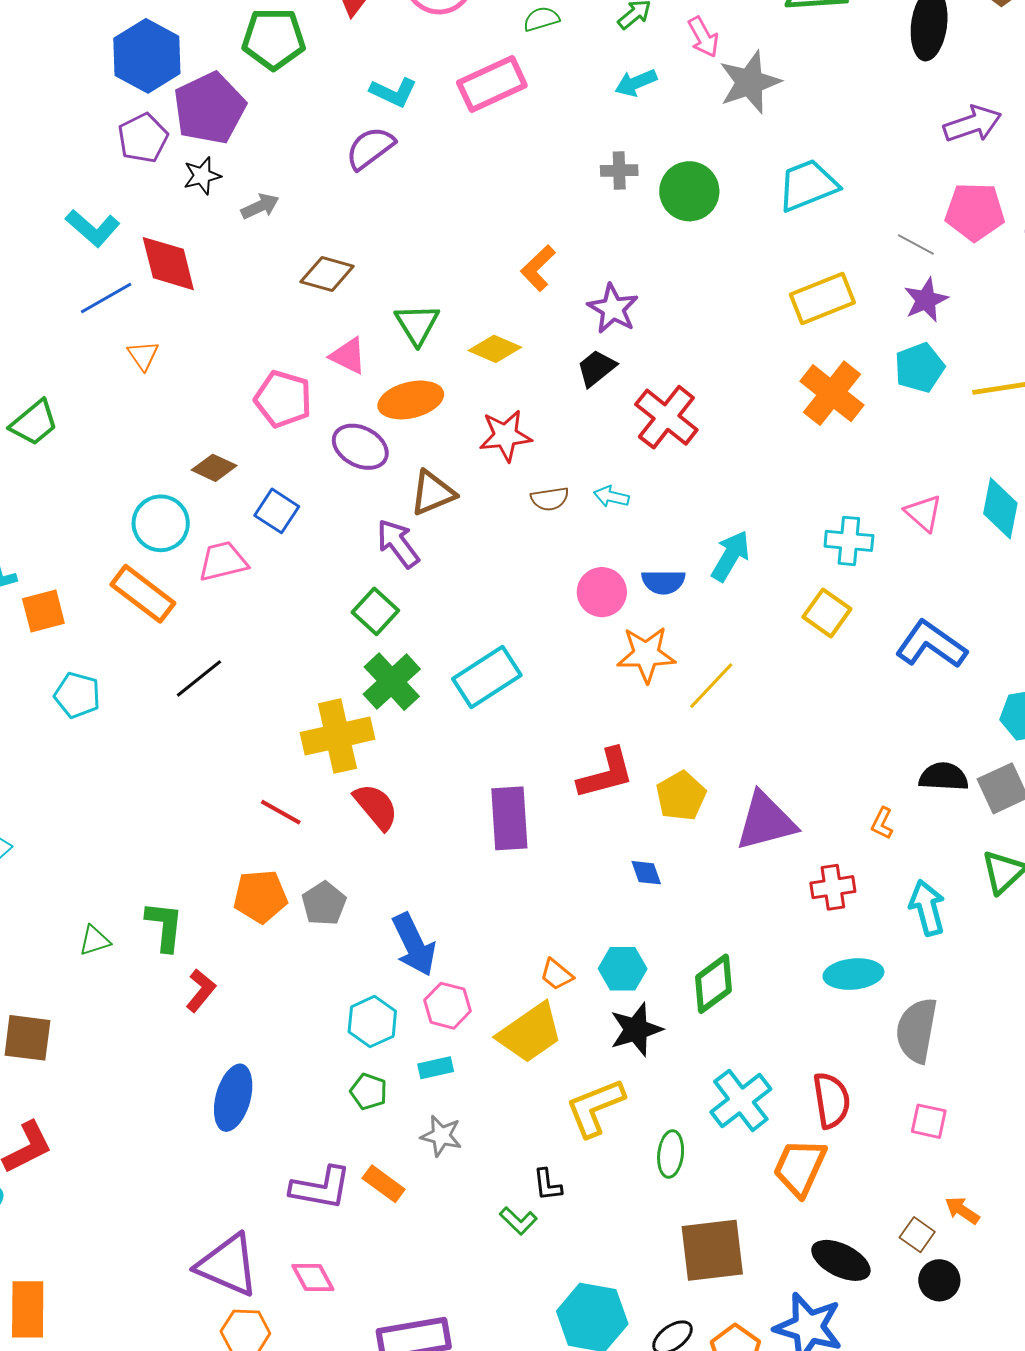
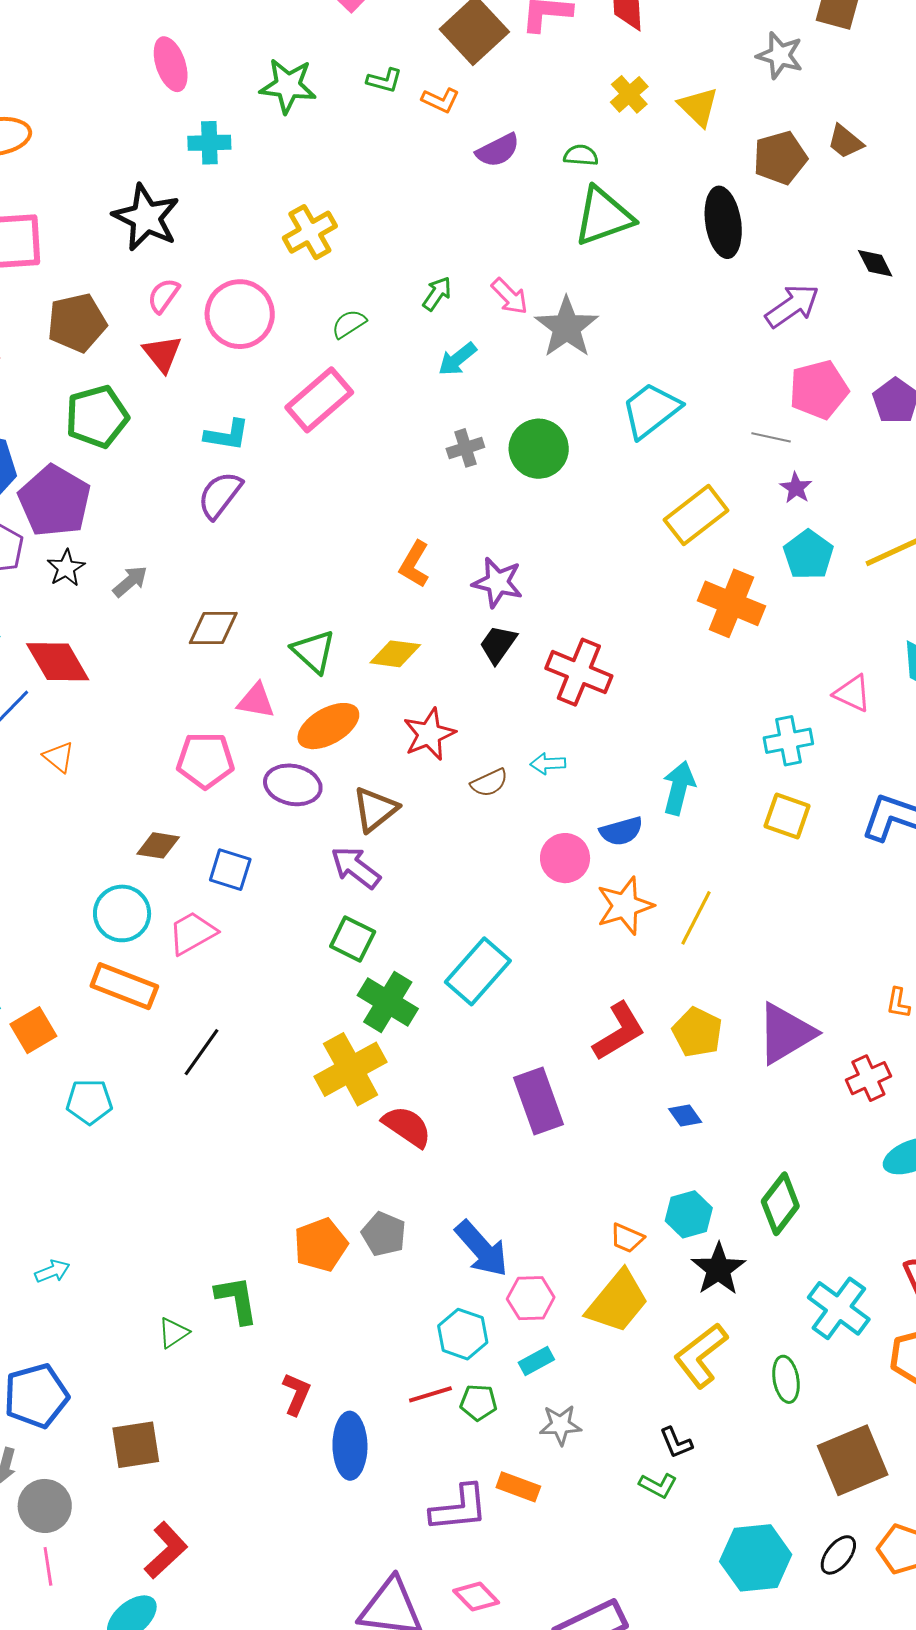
purple star: (926, 300) -> (796, 488), size x0.7
red line: (281, 812) -> (430, 1394), moved, turned -30
red L-shape: (201, 990) -> (296, 1394), moved

